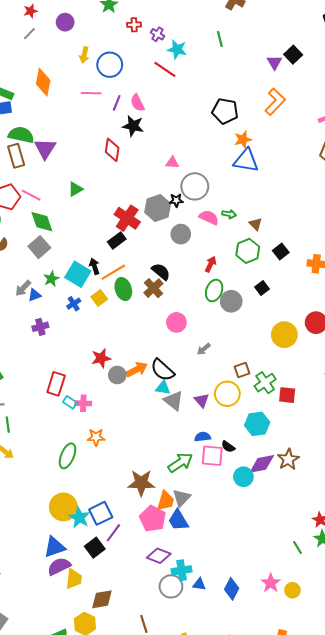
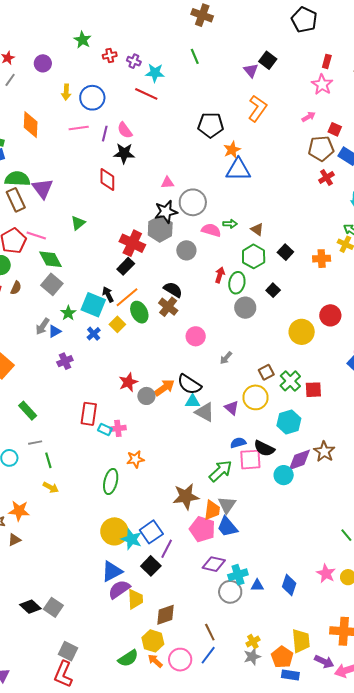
black star: (176, 200) -> (166, 212), moved, size x1.6
green ellipse: (214, 291) -> (237, 283), moved
black semicircle: (228, 447) -> (264, 448), size x1.5

